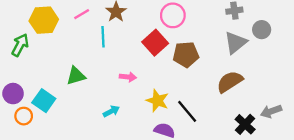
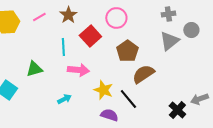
cyan line: (103, 37) -> (63, 47), moved
red square: (155, 43) -> (90, 36), moved
brown pentagon: (186, 54) -> (127, 51), turned -30
pink arrow: (128, 77) -> (78, 70), size x1.5
brown semicircle: (230, 82) -> (143, 74), moved

